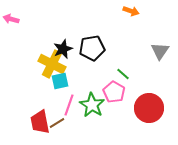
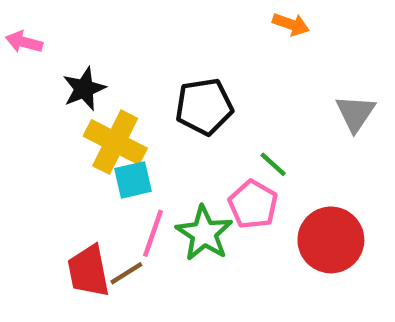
black star: (63, 49) -> (84, 89), moved

